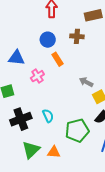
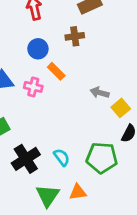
pink cross: (37, 76) -> (33, 87), moved, turned -32
cyan semicircle: (48, 116) -> (62, 157), moved
green pentagon: (77, 131) -> (102, 158), turned 30

